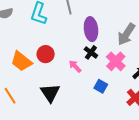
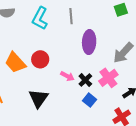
black cross: (91, 52) -> (85, 80), moved
pink arrow: (75, 66) -> (67, 76), turned 152

